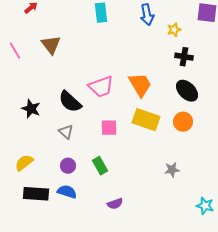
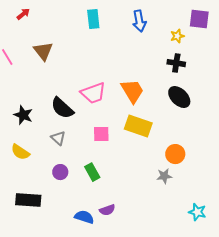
yellow star: (174, 30) -> (177, 36), moved
orange circle: (183, 122) -> (175, 154), moved
yellow semicircle: (24, 163) -> (20, 152), moved, turned -108
blue semicircle: (67, 192) -> (84, 217), moved

